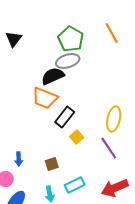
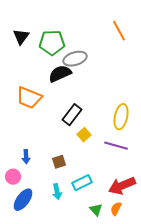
green pentagon: (71, 39) -> (52, 43), moved, turned -30
orange trapezoid: (45, 98) -> (29, 98), moved
purple line: (109, 148) -> (116, 146), turned -40

